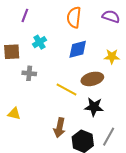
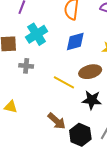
cyan cross: (39, 42) -> (37, 34), size x1.5
brown arrow: (59, 128) -> (57, 121), turned -60

